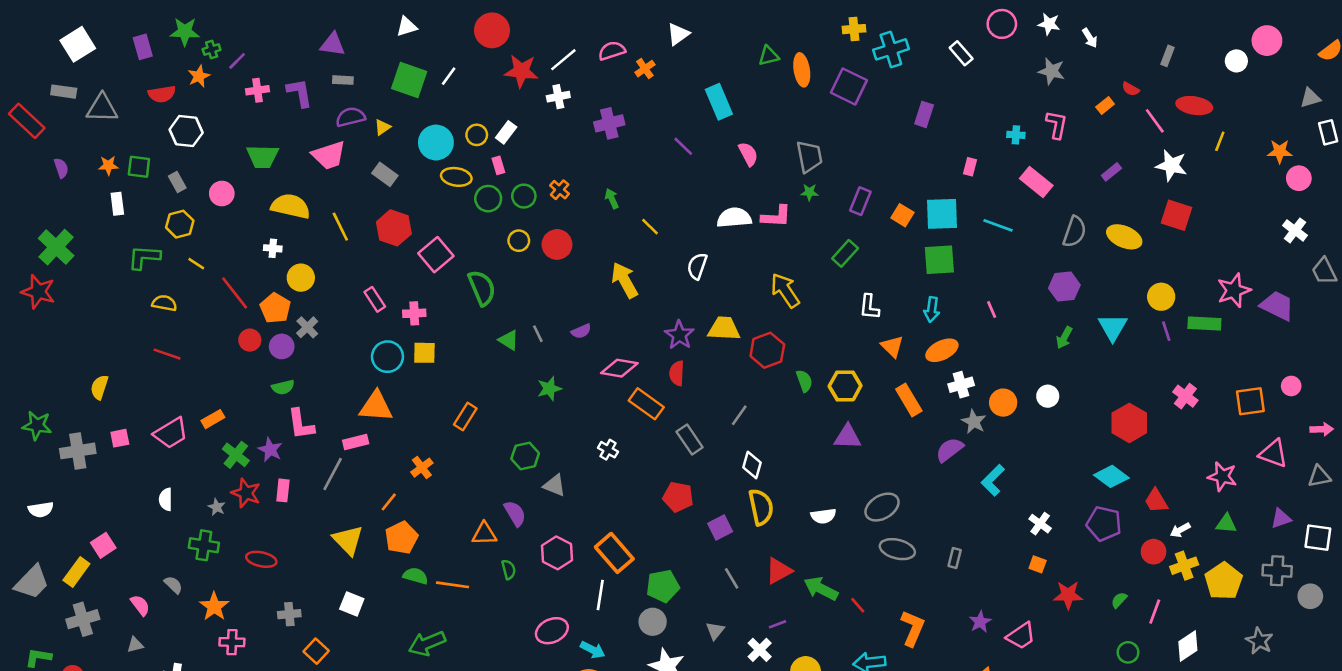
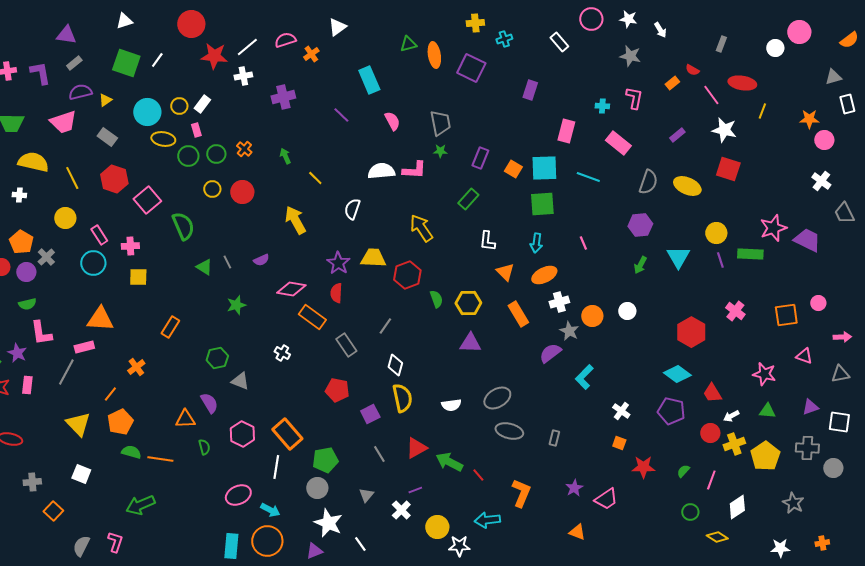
cyan cross: (891, 49) -> (504, 39), size x0.6
gray rectangle: (343, 80) -> (74, 63), turned -42
pink rectangle: (970, 167) -> (566, 131), size x1.6
yellow circle: (301, 278) -> (65, 218), moved
cyan circle: (387, 357) -> (93, 263), moved
pink triangle: (1273, 454) -> (804, 356), size x0.7

